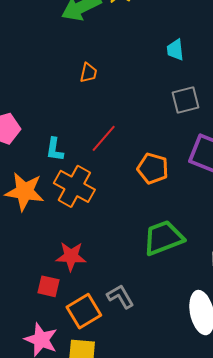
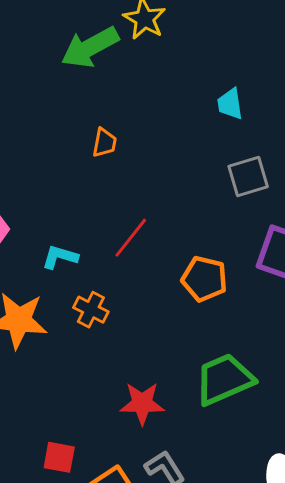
cyan L-shape: (55, 150) -> (60, 257), turned 100
orange cross: (74, 186) -> (91, 310), size x0.6
red star: (71, 256) -> (142, 403), moved

